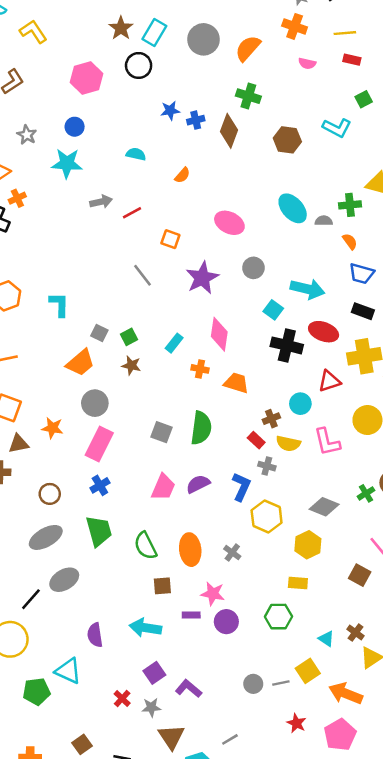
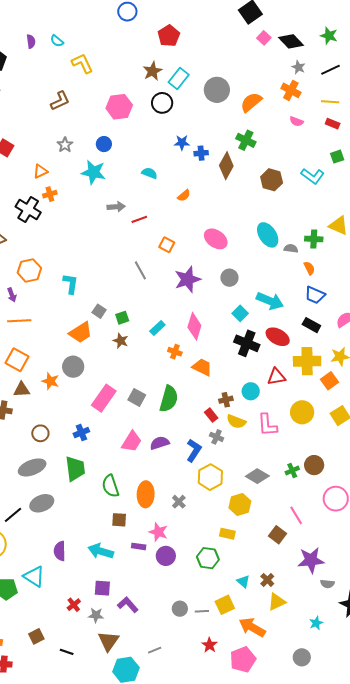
gray circle: (95, 403) -> (73, 367), moved
pink rectangle: (99, 444) -> (104, 398), moved
purple square: (154, 673) -> (102, 588), turned 30

